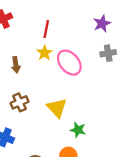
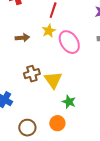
brown arrow: (16, 65) -> (22, 38), turned -96
brown cross: (19, 102) -> (32, 74), moved

